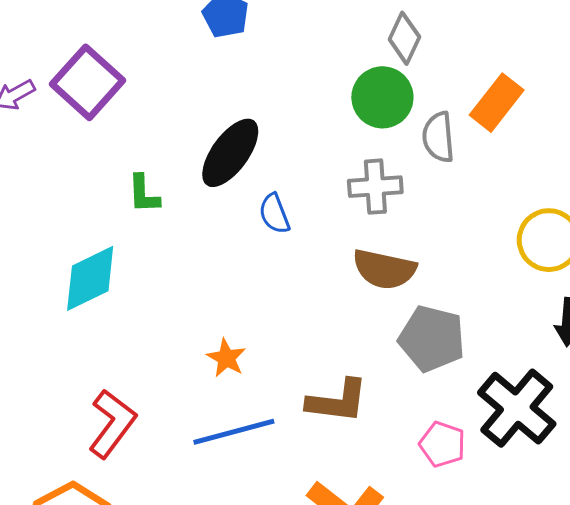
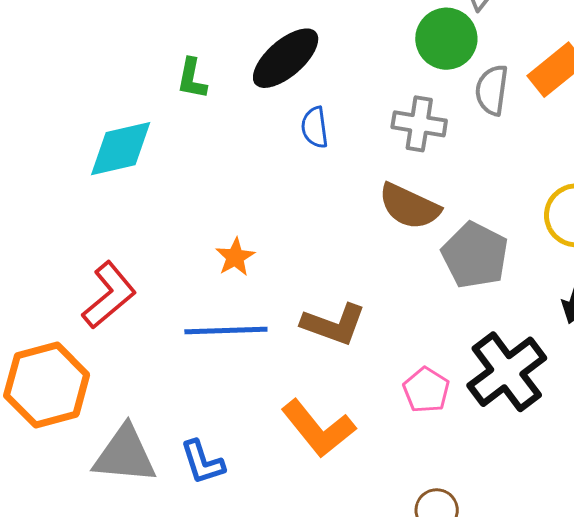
gray pentagon: (432, 339) -> (475, 255), moved

